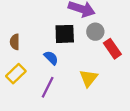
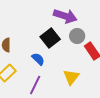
black square: (65, 34) -> (50, 38), turned -36

